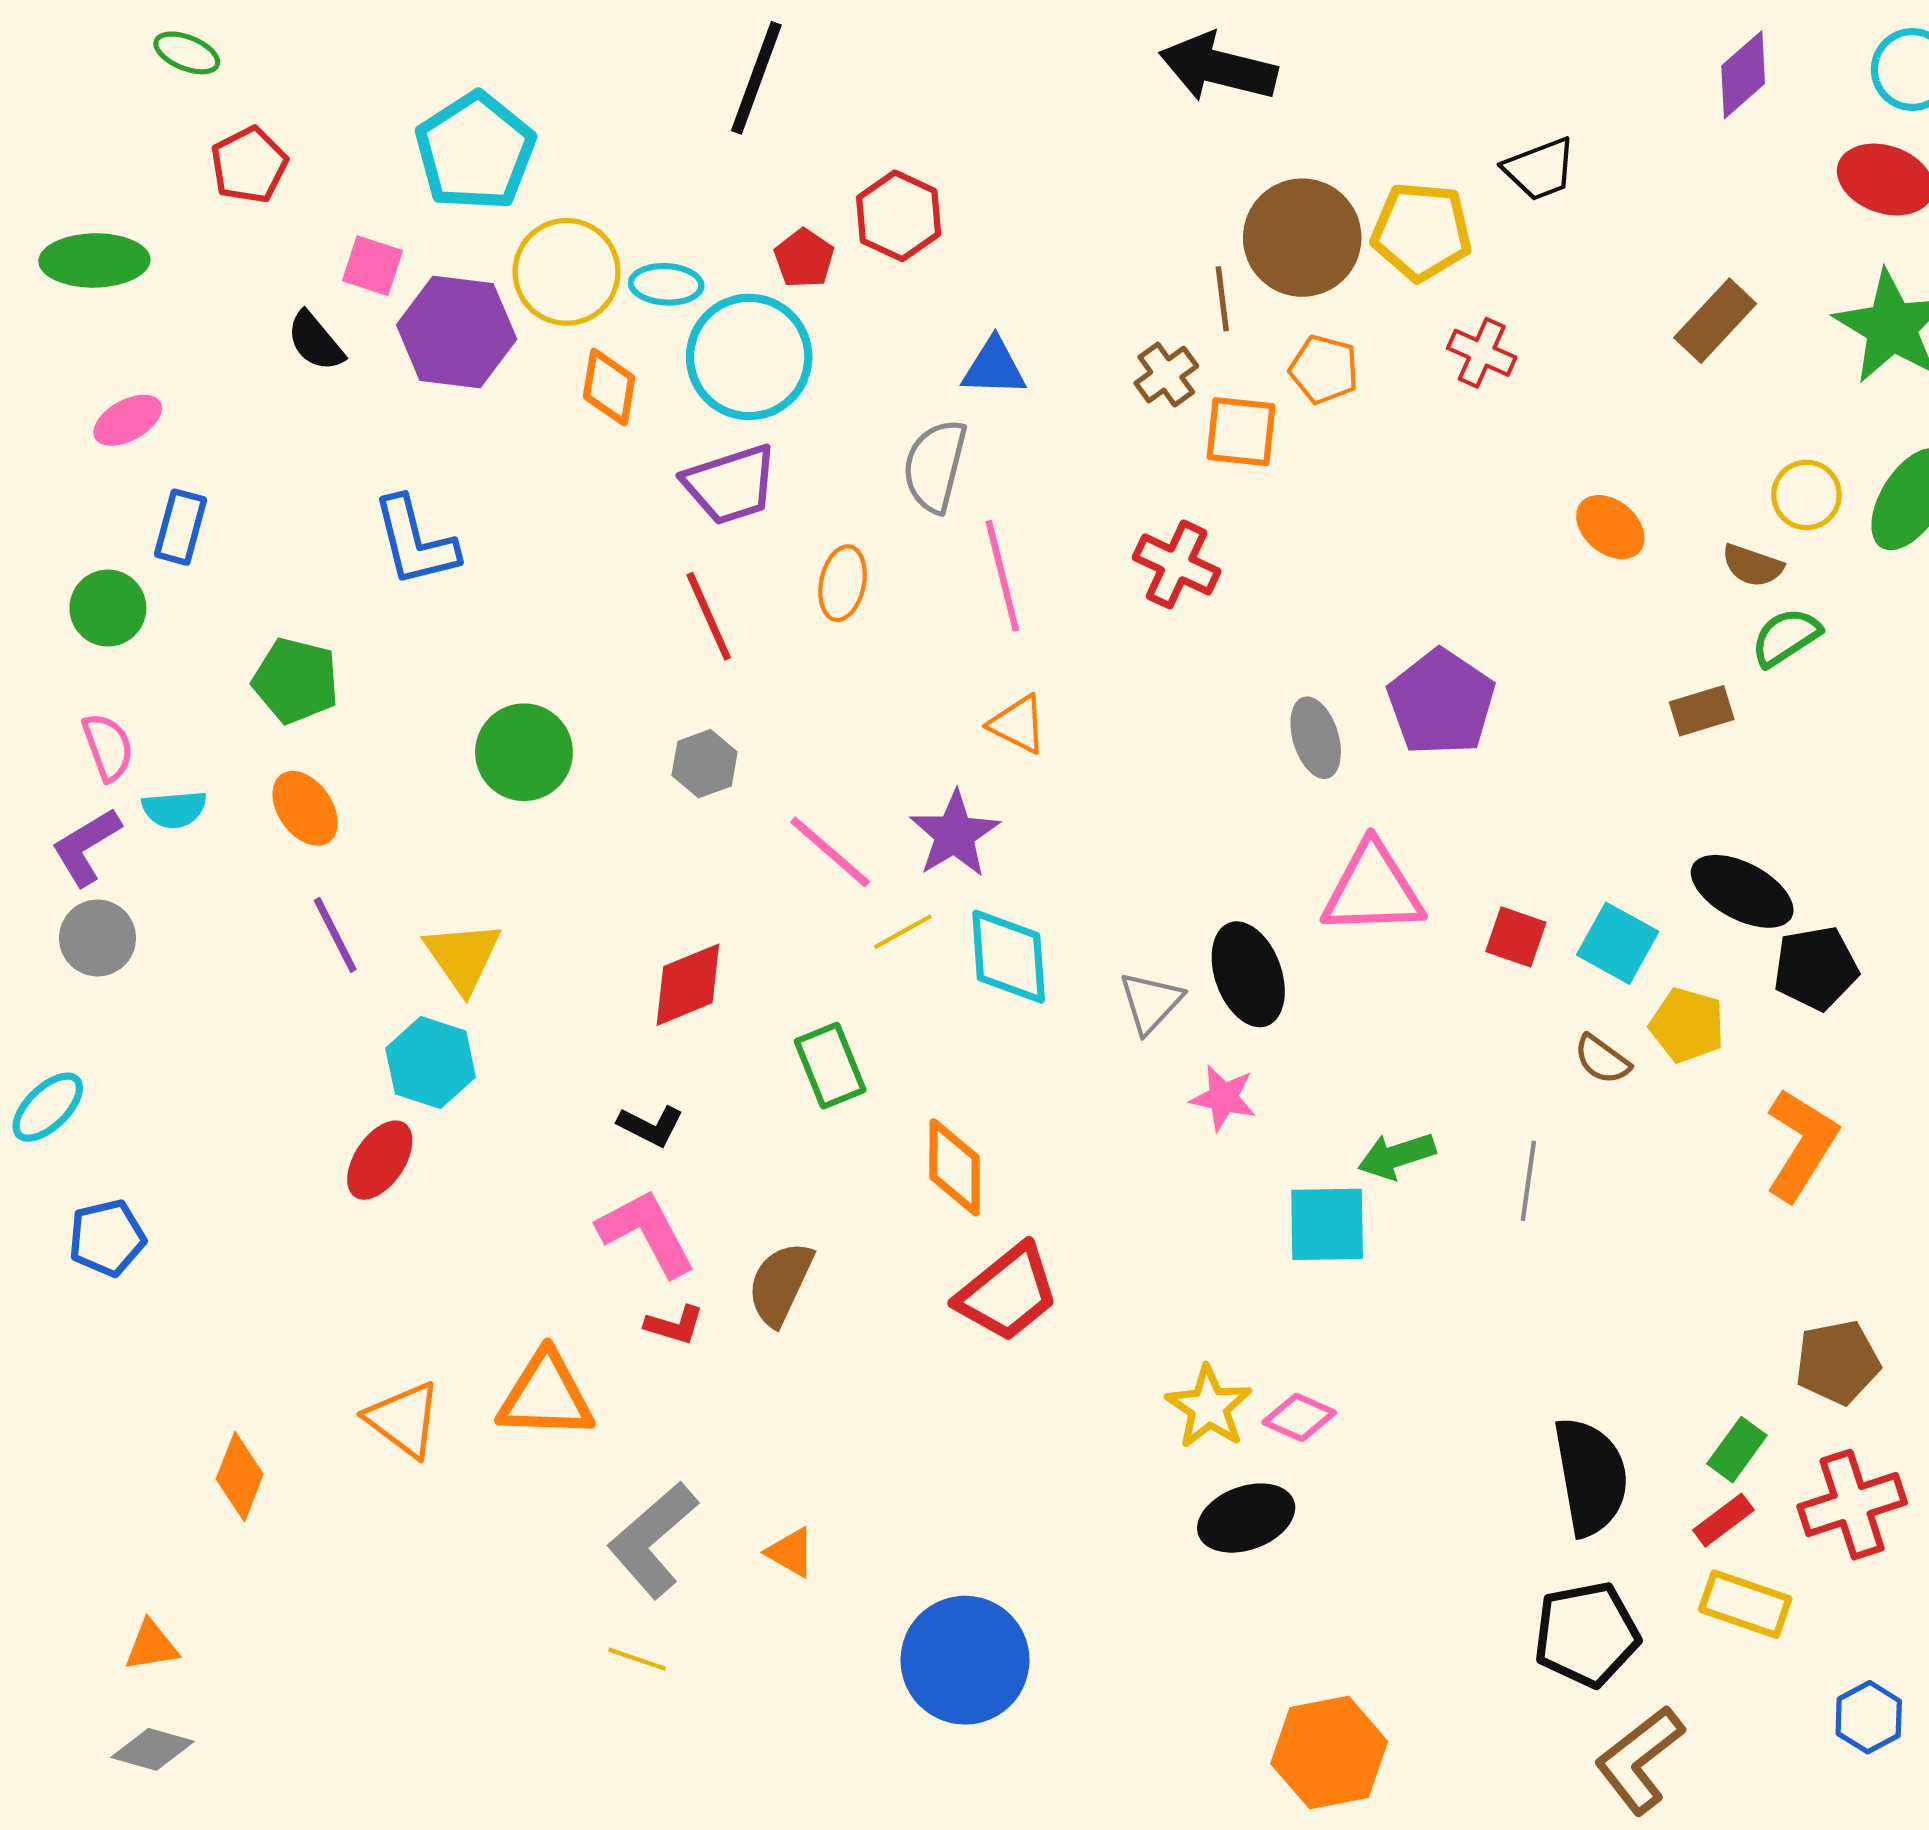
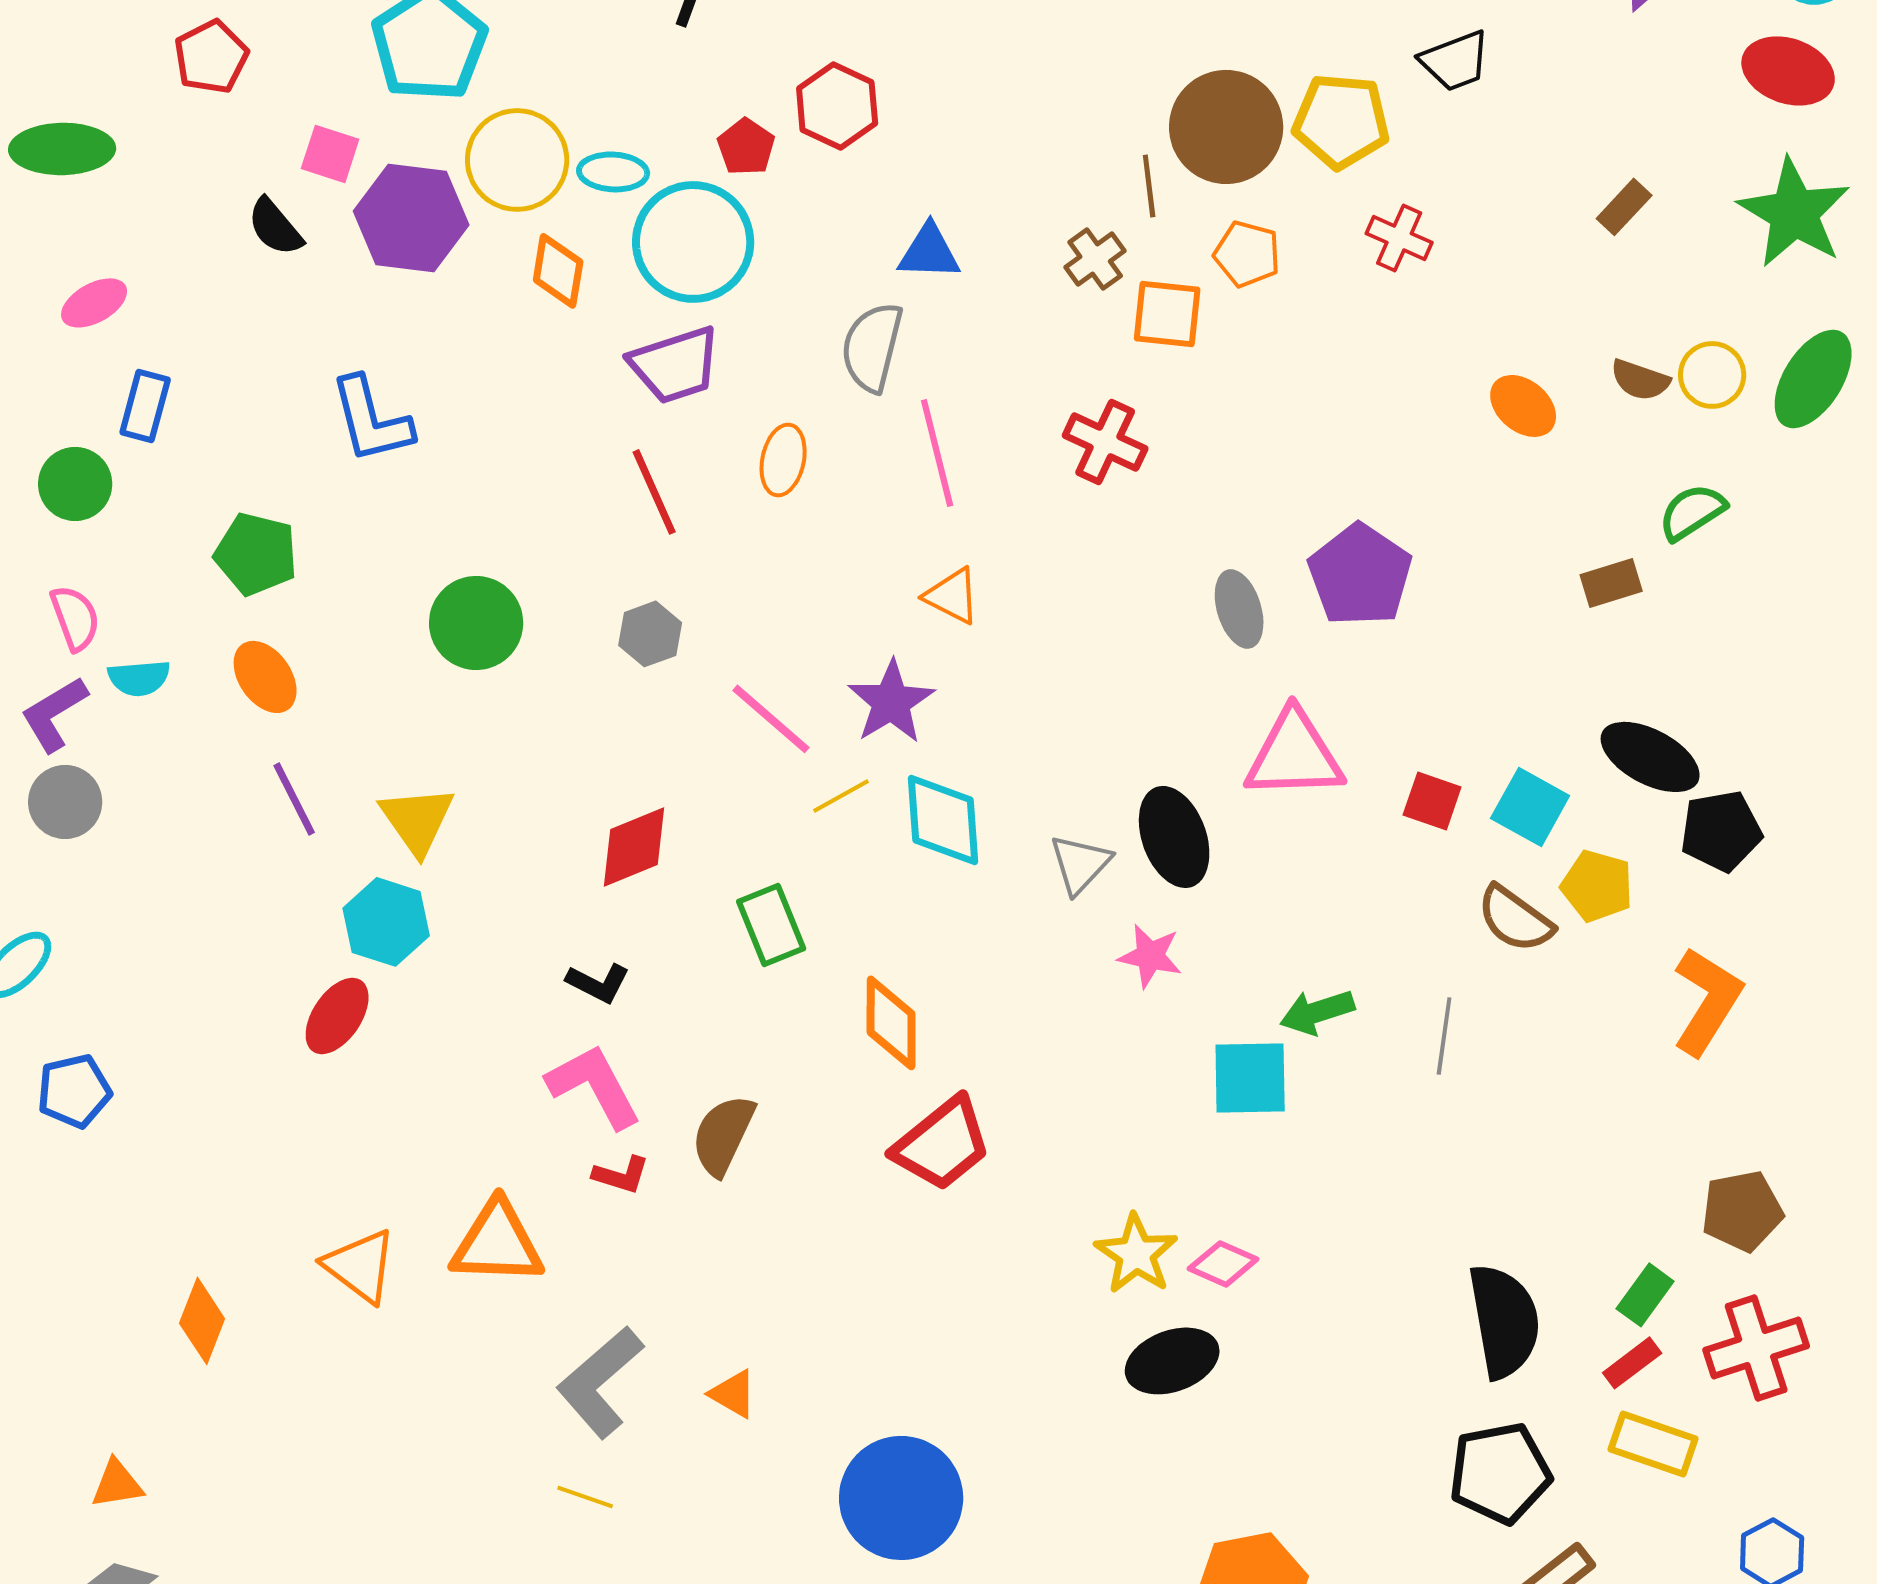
brown rectangle: (1715, 321) -> (1624, 207), size x0.7
brown semicircle: (1753, 565) -> (1640, 380), moved
brown semicircle: (1602, 1059) -> (1515, 919), size x1.4

